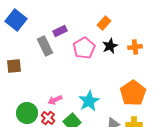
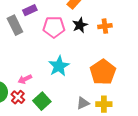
pink pentagon: (84, 48) -> (54, 27), turned 30
cyan star: (89, 101) -> (59, 66), moved

